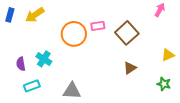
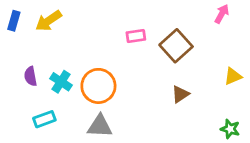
orange circle: (74, 34) -> (98, 86), moved
purple semicircle: (21, 64) -> (30, 76), moved
green star: (164, 84) -> (230, 129), moved

